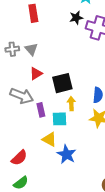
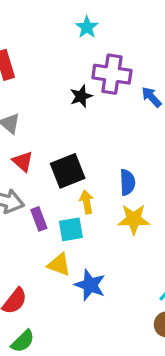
black star: (76, 18) -> (81, 96), moved
red triangle: (36, 74) -> (23, 161), turned -40

